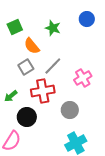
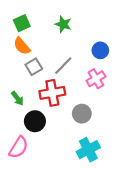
blue circle: (87, 19) -> (100, 50), moved
orange semicircle: (32, 46) -> (22, 46), moved
green arrow: (11, 96) -> (17, 98), turned -88

